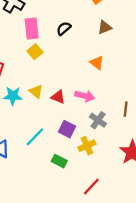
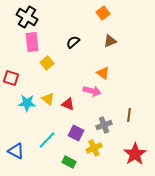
pink rectangle: (32, 28) -> (32, 42), moved
pink arrow: (85, 96) -> (92, 91), moved
gray cross: (98, 120) -> (104, 125), turned 35

